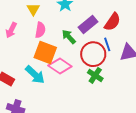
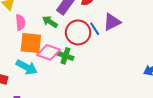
blue line: (107, 44) -> (95, 29), moved
green cross: (95, 75) -> (65, 56), moved

